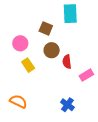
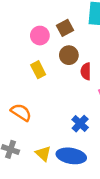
brown square: (46, 28) -> (65, 28), turned 32
pink circle: (20, 43) -> (40, 36), moved

